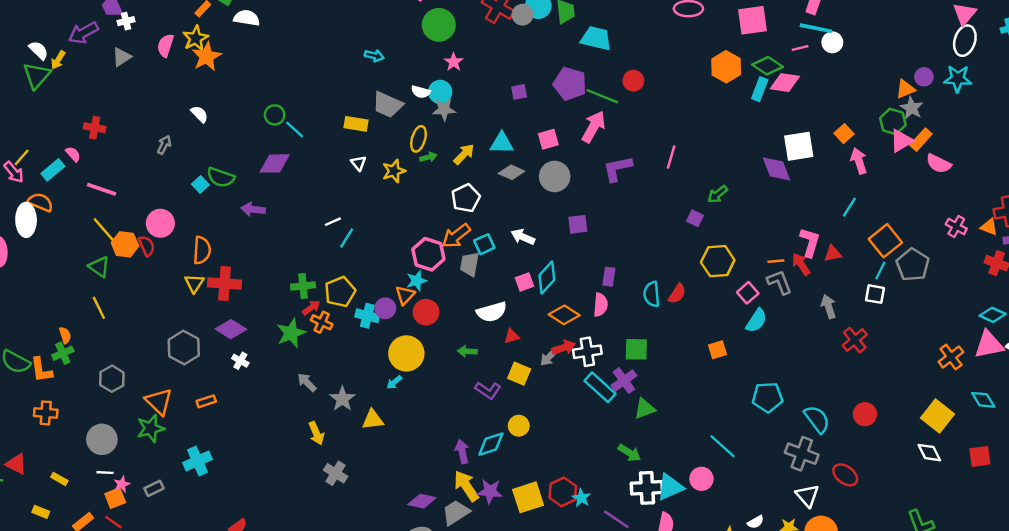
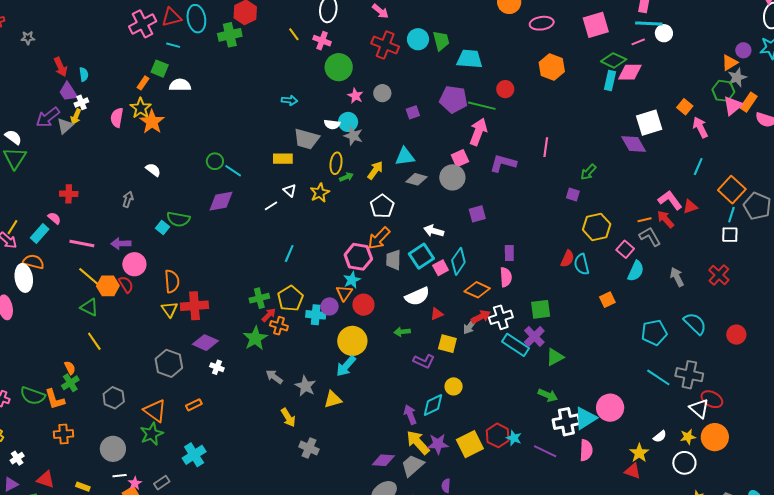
gray circle: (523, 15) -> (382, 93), moved
gray triangle: (122, 57) -> (65, 126), moved
yellow arrow: (58, 60) -> (76, 117), moved
orange hexagon: (726, 67) -> (552, 67), moved
gray star: (912, 108) -> (737, 77), turned 30
gray star: (444, 109) -> (353, 136), turned 30
pink square: (548, 139) -> (460, 158), moved
purple L-shape: (618, 169) -> (503, 163), turned 36
purple arrow: (253, 209) -> (121, 244), moved
white line: (333, 222) -> (271, 206), moved
pink L-shape: (810, 242) -> (670, 200), turned -45
cyan square: (484, 244) -> (421, 256), moved, size x1.4
cyan semicircle: (652, 294) -> (582, 264), moved
gray arrow: (829, 306) -> (677, 277), moved
cyan arrow: (394, 382) -> (346, 366), size x1.6
cyan semicircle: (817, 419) -> (695, 324), moved
cyan line: (723, 446) -> (658, 377), moved
red ellipse: (845, 475) -> (712, 399), moved
pink circle: (701, 479) -> (610, 408), size x1.4

